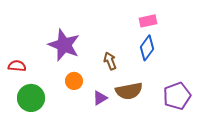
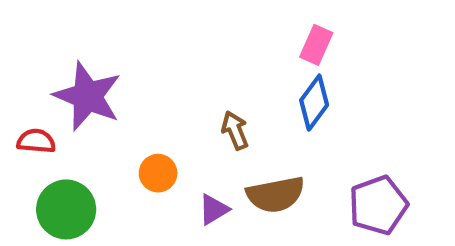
pink rectangle: (148, 21) -> (316, 45), turned -54
purple star: (64, 45) -> (88, 96), moved

